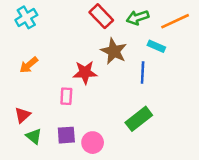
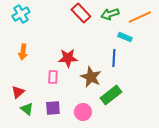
brown star: (114, 51) -> (91, 77), moved
orange arrow: (29, 65) -> (23, 52), turned -42
pink circle: (93, 143) -> (83, 112), moved

